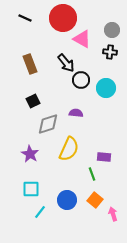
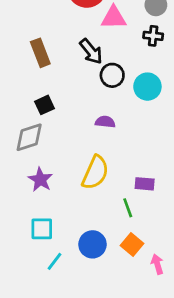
pink triangle: (82, 39) -> (114, 18), turned -30
gray diamond: (48, 124) -> (29, 137), moved

